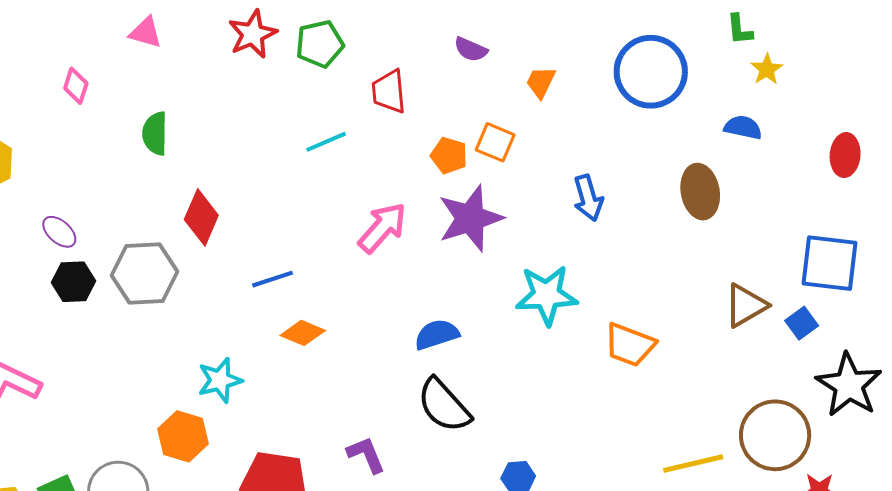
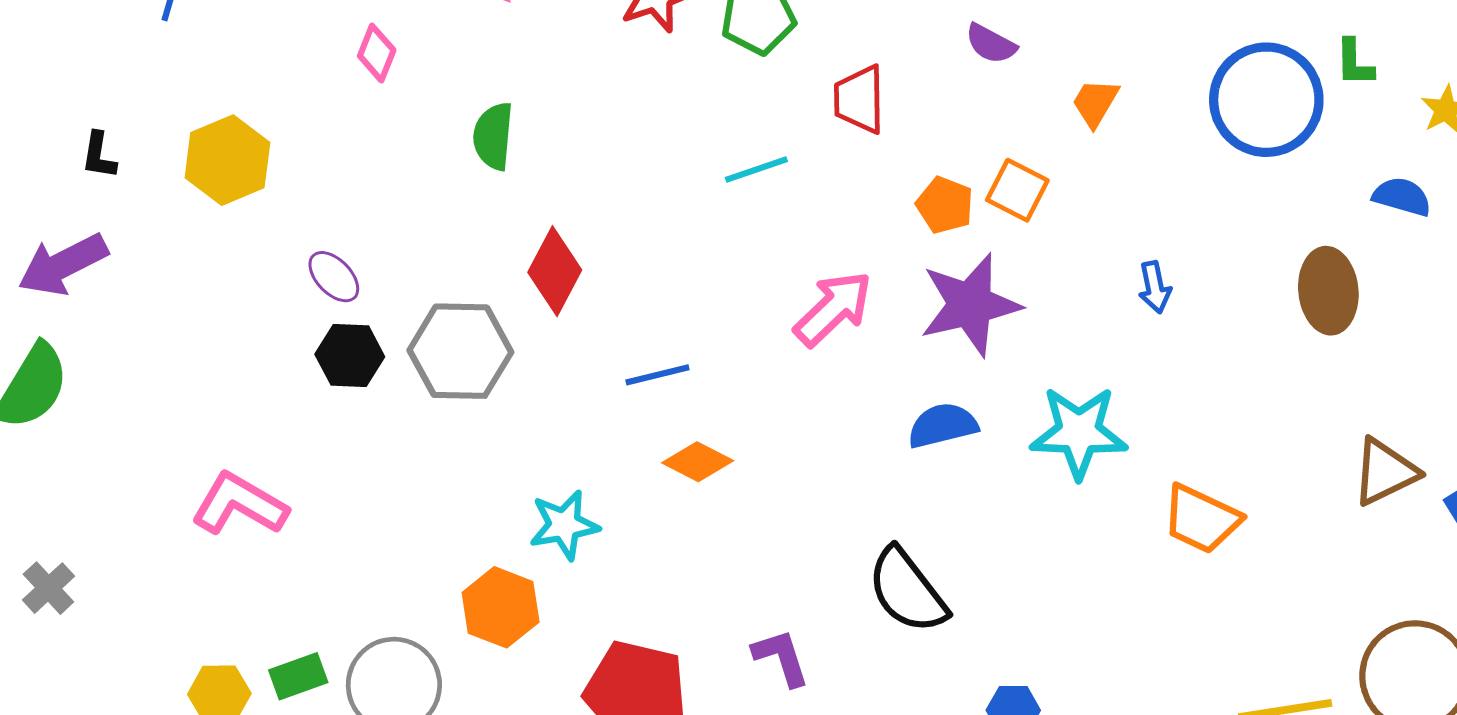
green L-shape: (740, 29) -> (1354, 63), moved
blue arrow: (588, 198) -> (1155, 287), size x0.7
blue semicircle: (437, 334) -> (943, 425), moved

